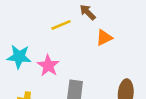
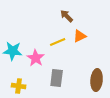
yellow line: (61, 25) -> (58, 42), moved

